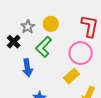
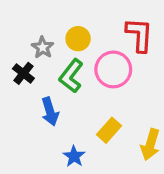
pink circle: (81, 53) -> (113, 69), moved
yellow rectangle: (71, 76) -> (109, 130), moved

